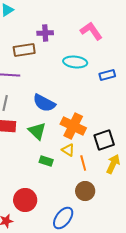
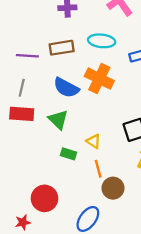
brown rectangle: (24, 50) -> (62, 48), moved
orange cross: (73, 126) -> (99, 79), moved
orange line: (83, 163) -> (98, 169), moved

